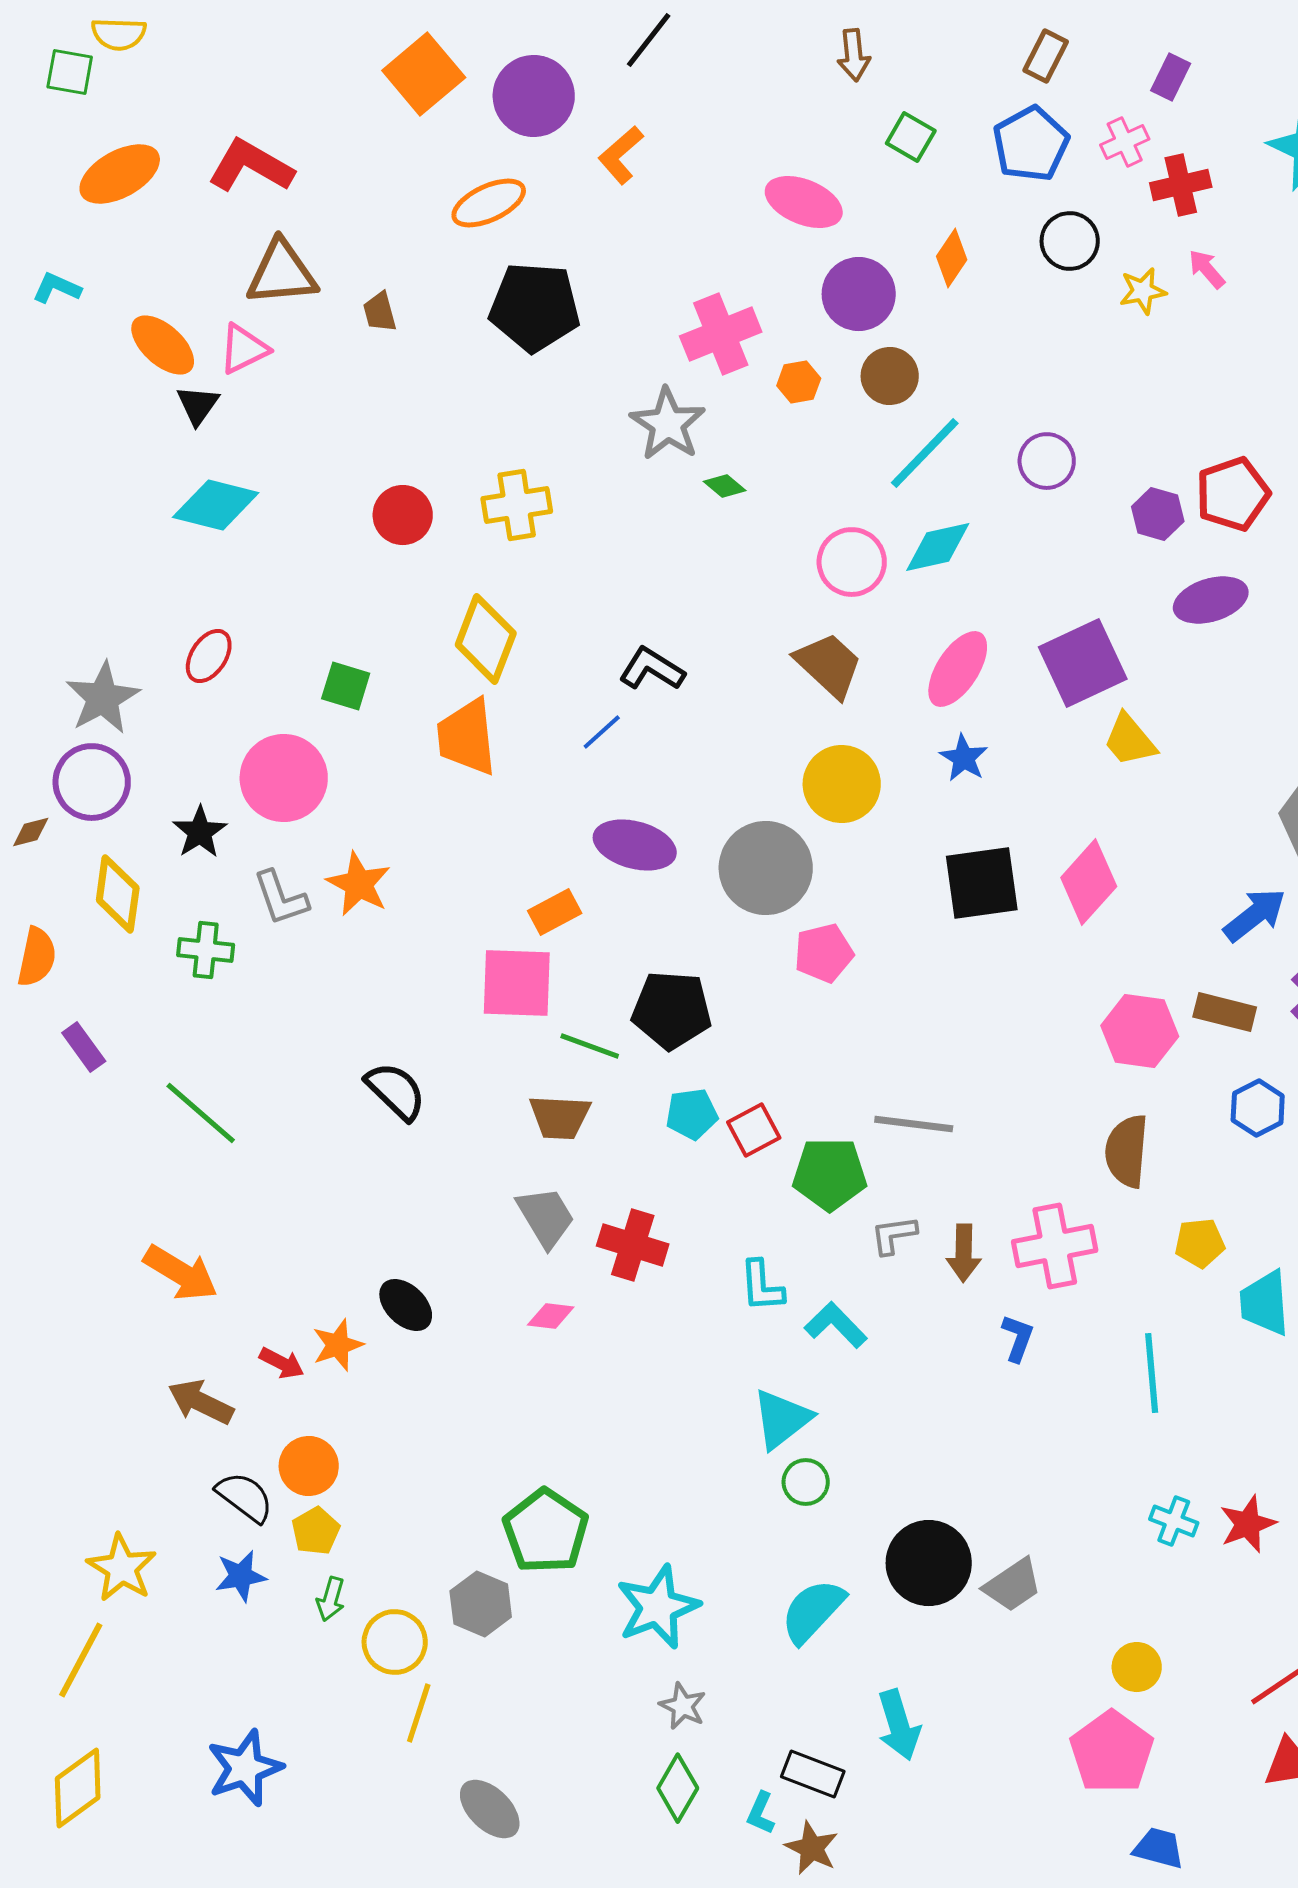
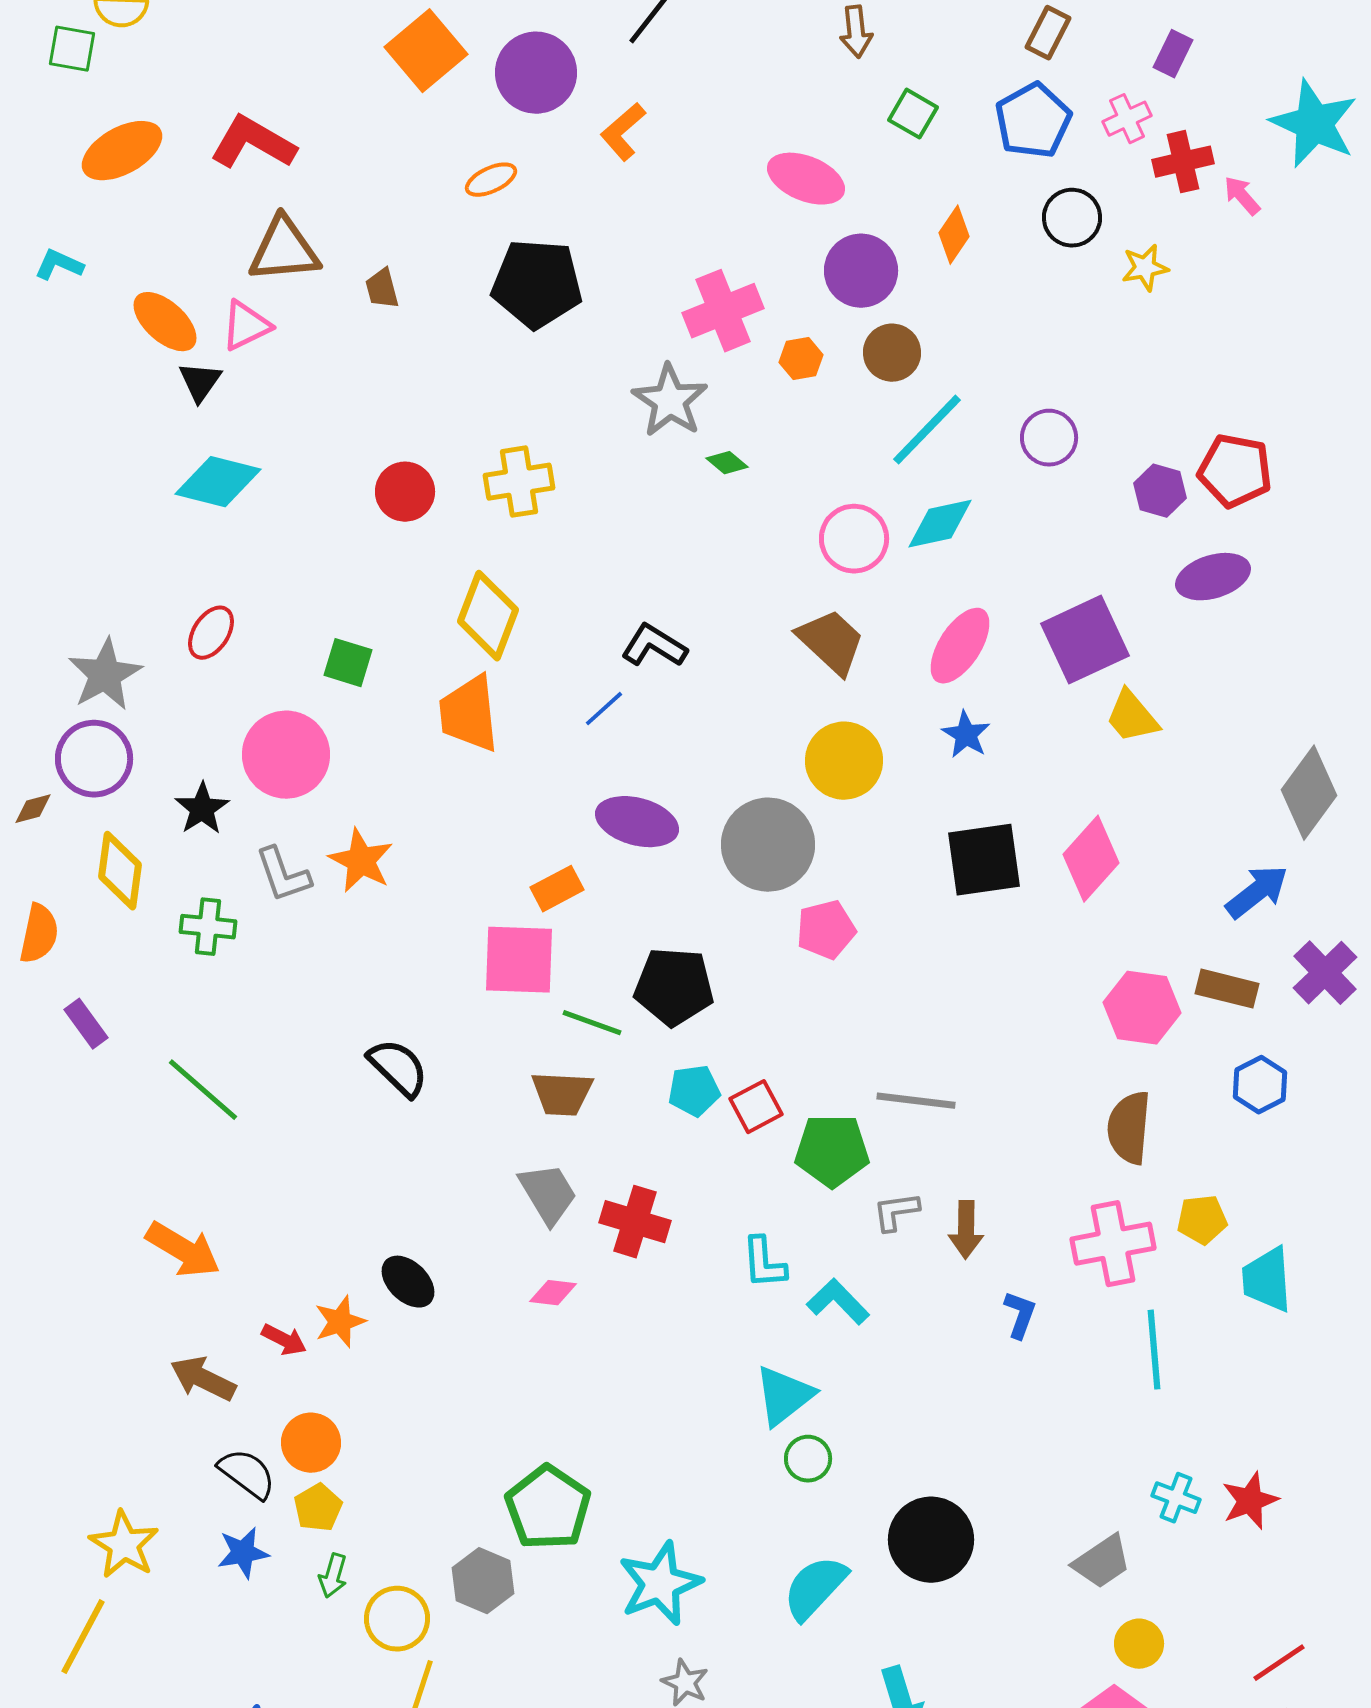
orange ellipse: (489, 203) -> (491, 180), size x0.7
pink arrow: (1207, 269) -> (1242, 196), moved
red pentagon: (1233, 494) -> (1235, 471), turned 30
pink cross: (1055, 1246) -> (1113, 1244), moved
gray trapezoid: (1013, 1585) -> (1102, 1562), moved

